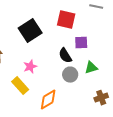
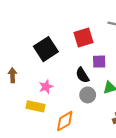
red square: (66, 20) -> (83, 38), turned -30
yellow rectangle: (20, 86) -> (35, 106), turned -36

